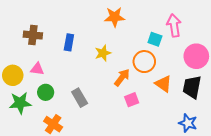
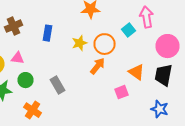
brown cross: (33, 35) -> (14, 26), turned -30
cyan square: (155, 39) -> (128, 30), turned 32
orange circle: (144, 62) -> (104, 44), moved
pink square: (132, 100) -> (122, 92), moved

